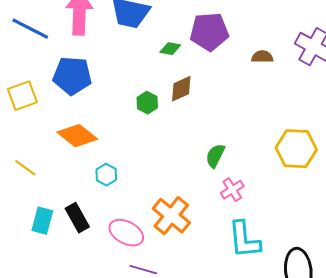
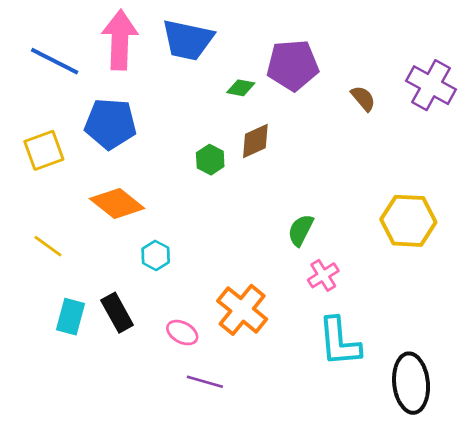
brown semicircle: (262, 57) -> (363, 98), turned 50
pink ellipse: (126, 233) -> (182, 333), size x0.7

